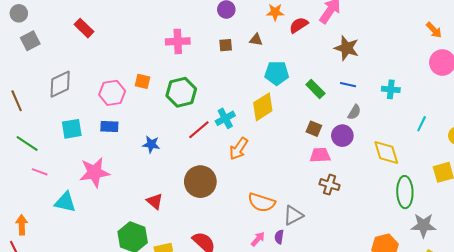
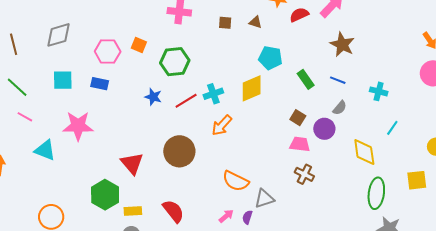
cyan line: (422, 124) -> (392, 128), moved
blue star: (151, 144) -> (153, 97), moved
red triangle: (155, 201) -> (132, 163), size x1.4

